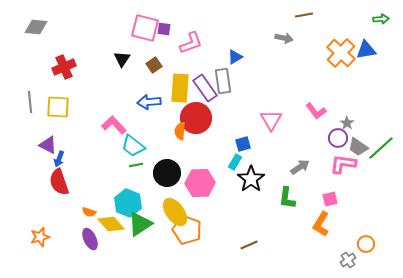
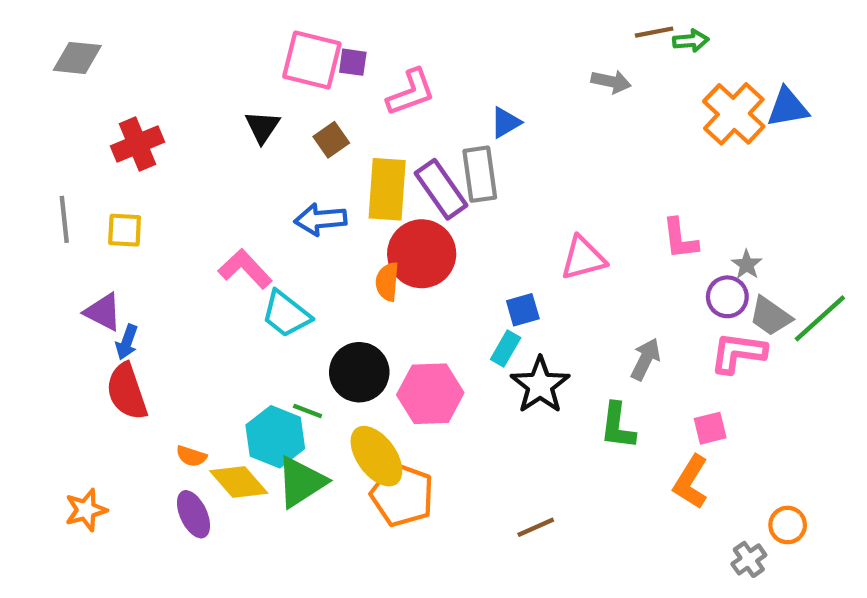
green arrow: (381, 19) -> (691, 41), moved
yellow square: (58, 107) -> (125, 230), size x0.7
pink L-shape: (316, 111) -> (680, 239), turned 30
pink triangle: (271, 120) -> (583, 258), turned 45
green line: (136, 165) -> (308, 411), moved, turned 32
gray arrow: (300, 167) -> (646, 359), turned -30

